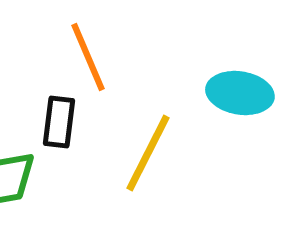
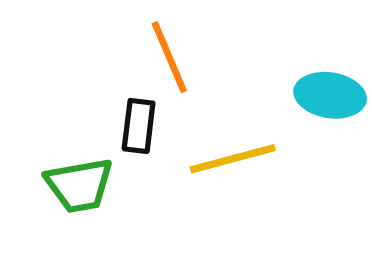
yellow line: (148, 153) -> (233, 159), turned 48

